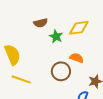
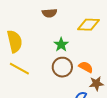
green star: (56, 36) -> (61, 44), moved
orange semicircle: (77, 58) -> (86, 67), moved

